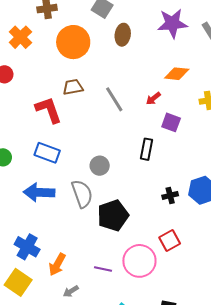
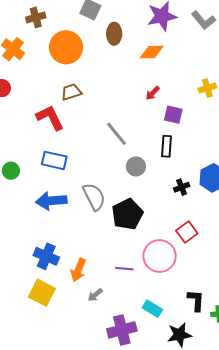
orange diamond: (177, 74) -> (152, 52), moved
gray line: (114, 99) -> (116, 134), moved
black rectangle: (147, 149) -> (167, 146), moved
gray circle: (100, 166) -> (136, 166), moved

